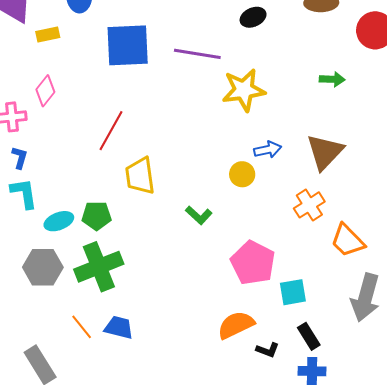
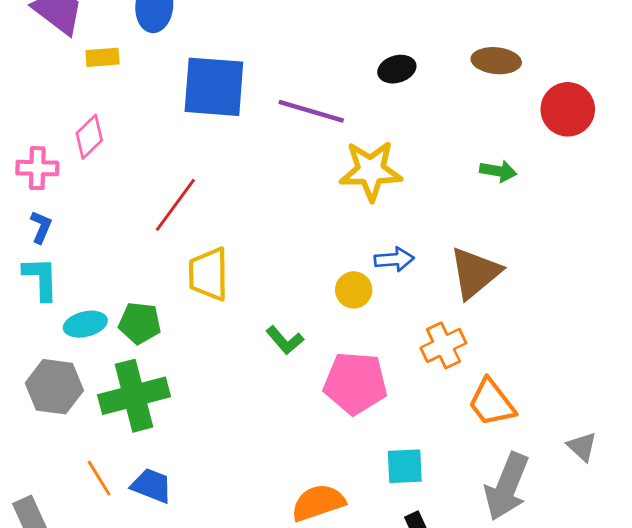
pink pentagon: (253, 263) -> (355, 383), moved, turned -30

